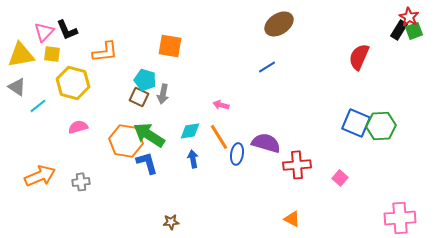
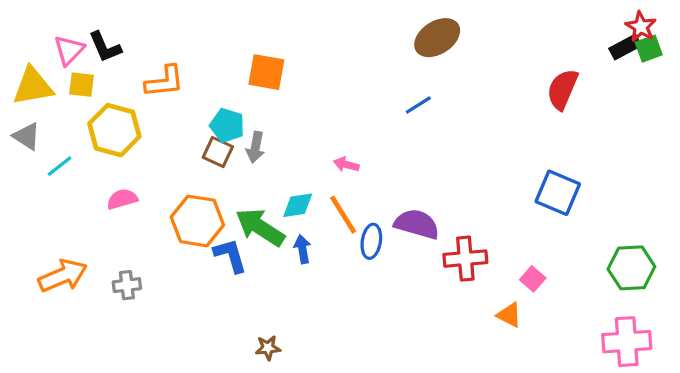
black rectangle: (399, 30) -> (625, 47), turned 30
green hexagon: (381, 126) -> (631, 268), moved
green arrow: (149, 135) -> (260, 227), moved
orange triangle: (292, 219) -> (509, 315), moved

